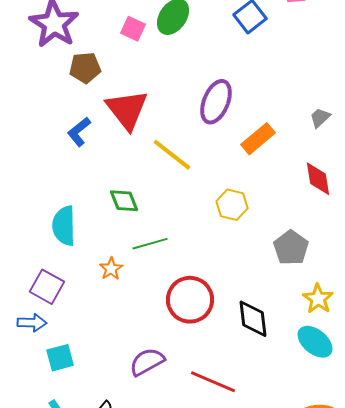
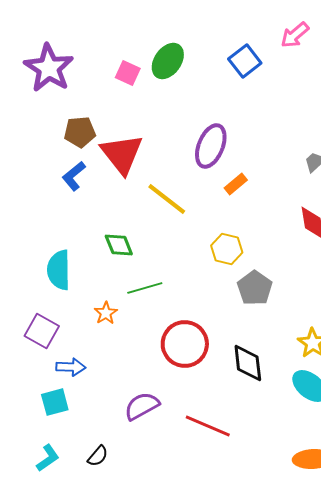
brown pentagon: (85, 68) -> (80, 132), moved
orange rectangle: (258, 139) -> (236, 184), moved, size x0.7
gray pentagon: (291, 248) -> (255, 288), moved
blue arrow: (32, 323) -> (71, 367), moved

